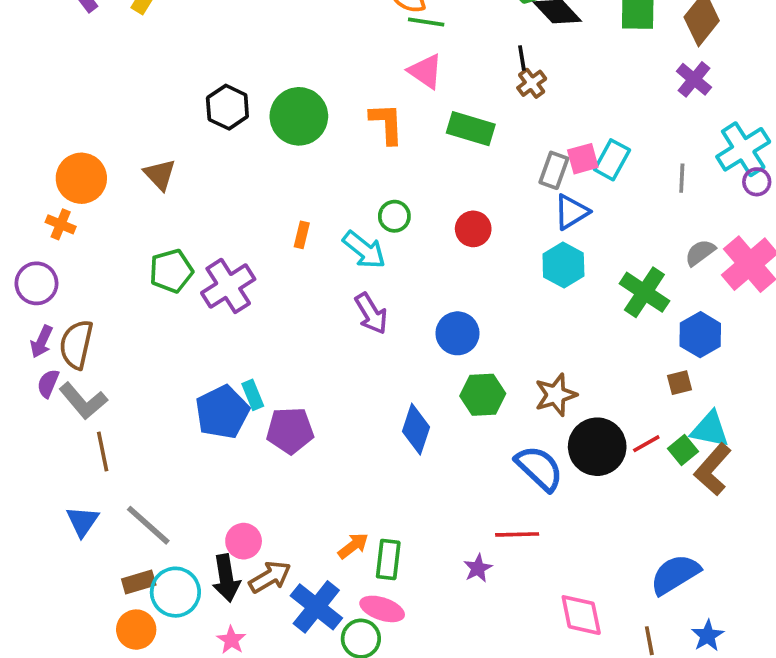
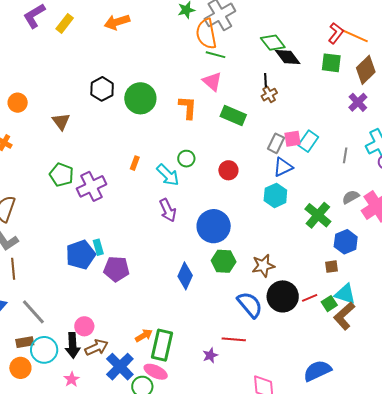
orange circle: (81, 178) -> (18, 103), moved, size x0.7
green pentagon: (171, 271) -> (61, 175), turned 30
blue circle: (457, 333) -> (214, 226), size x1.4
green rectangle: (388, 559) -> (162, 345), size x1.4

